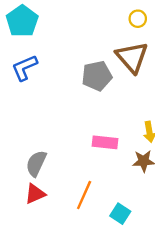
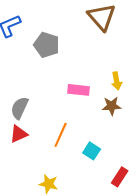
gray pentagon: (97, 76) -> (47, 45), moved, turned 30

